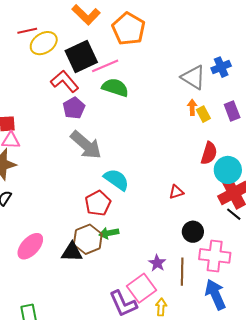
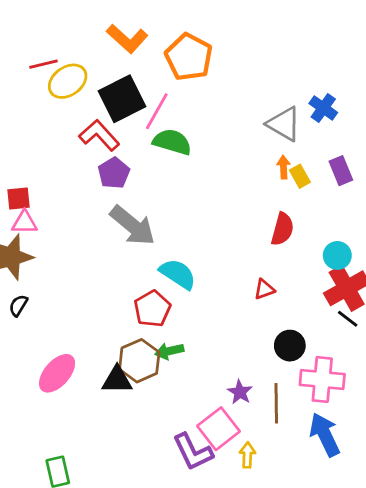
pink line: (105, 66) -> (157, 111), turned -36
blue cross: (221, 67) -> (323, 108), turned -30
red semicircle: (209, 153) -> (282, 229), moved
cyan circle: (228, 170) -> (337, 255), size x0.7

